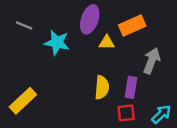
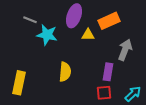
gray line: (24, 25) -> (30, 20), moved
yellow semicircle: (102, 87) -> (65, 72), moved
yellow rectangle: (23, 101) -> (19, 83), turned -35

